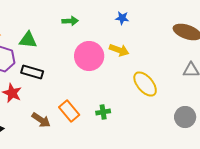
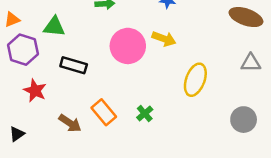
black rectangle: (32, 72) -> (74, 65), moved
yellow ellipse: (145, 84) -> (195, 80), turned 60
green cross: (103, 112) -> (145, 113), turned -32

